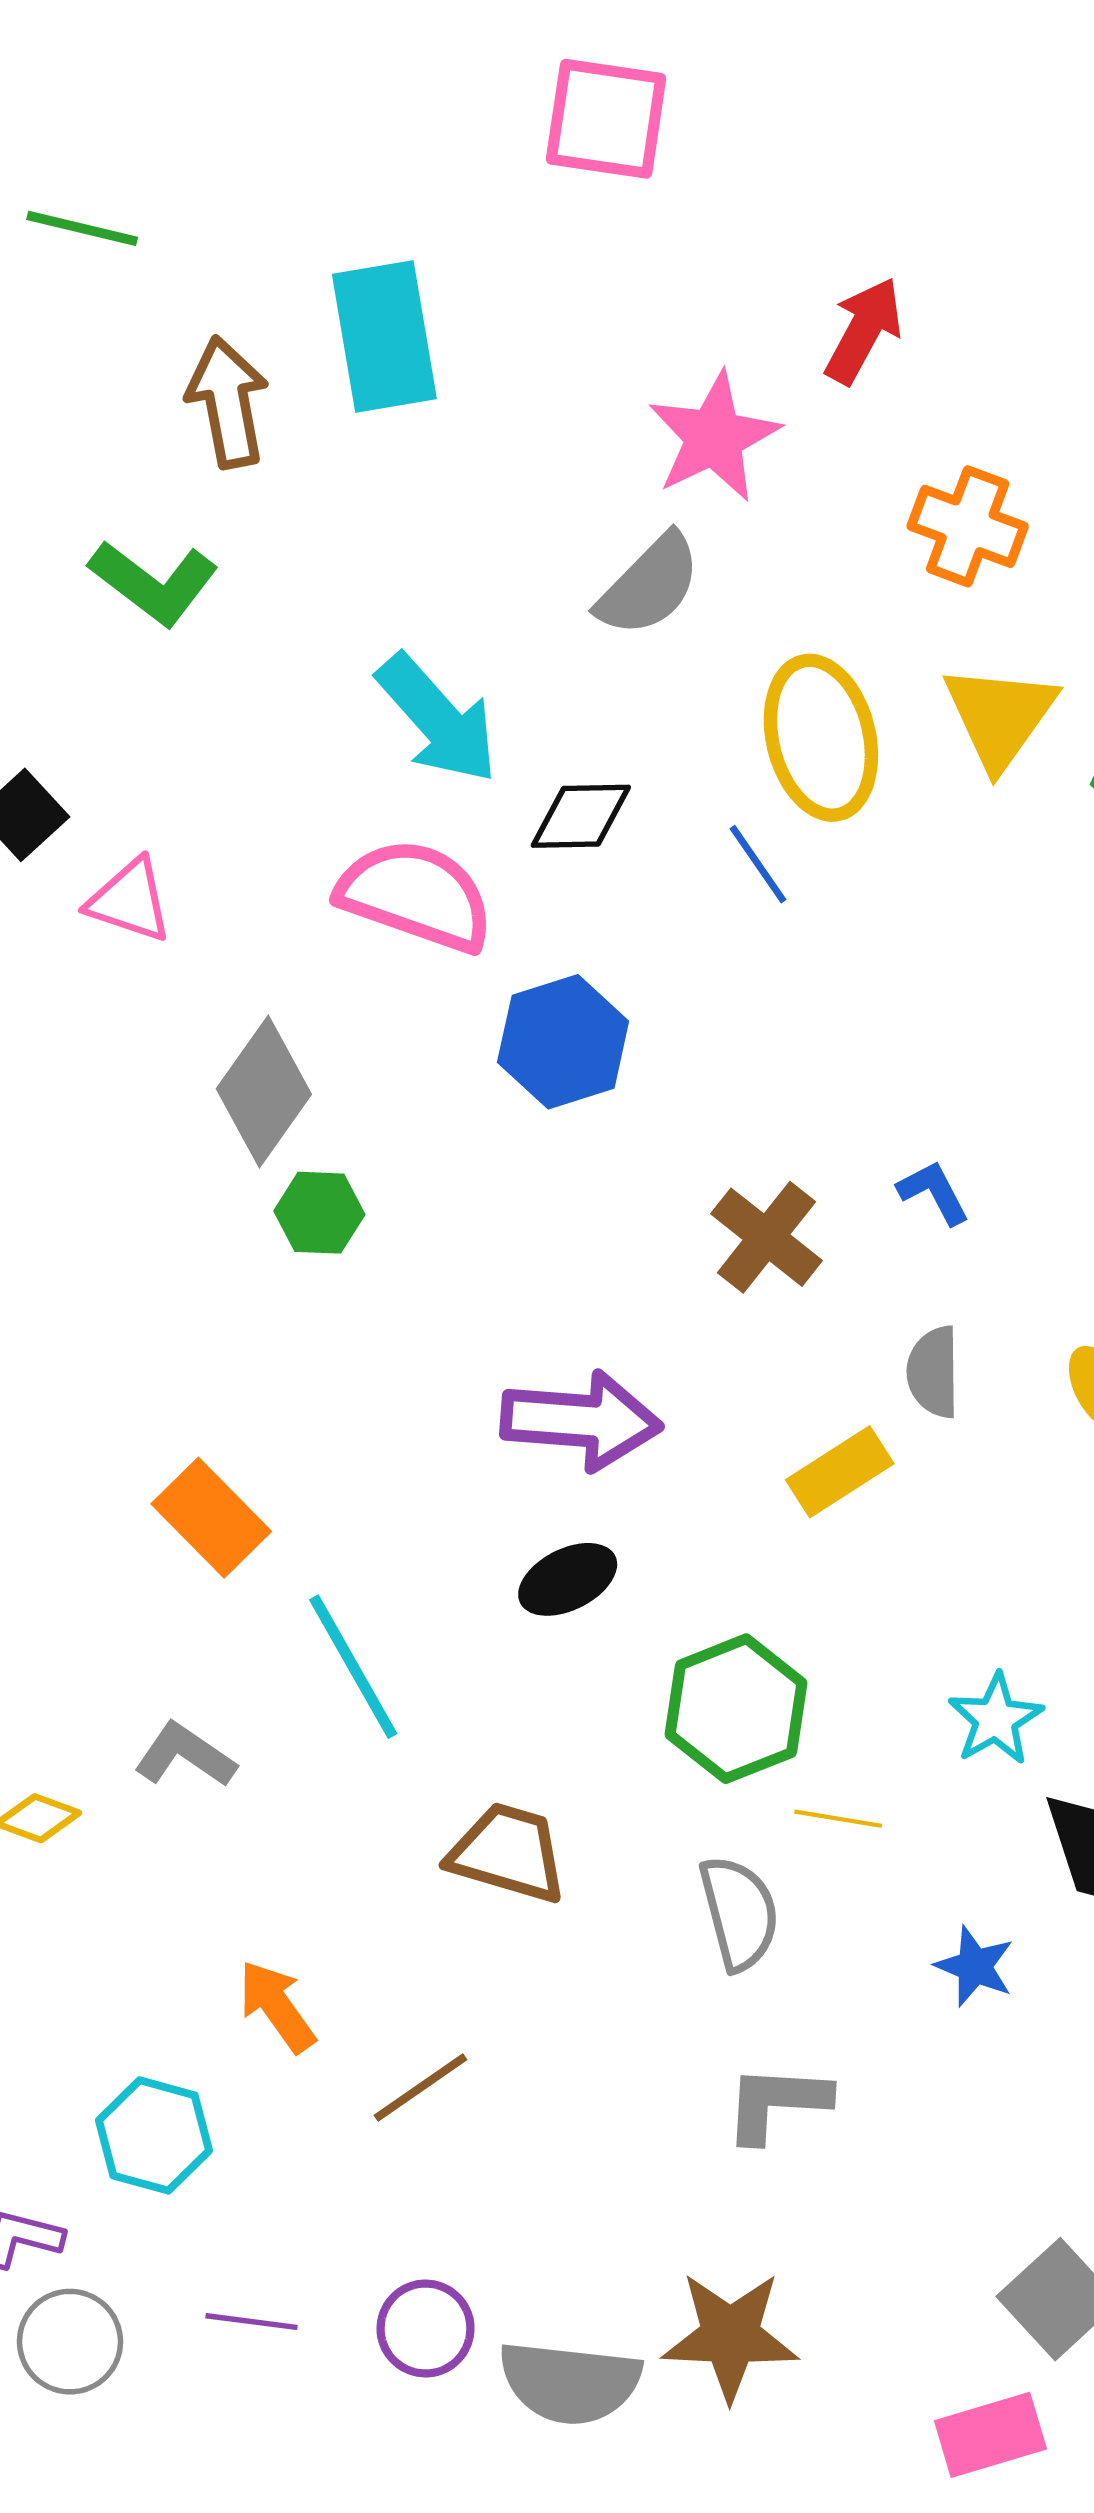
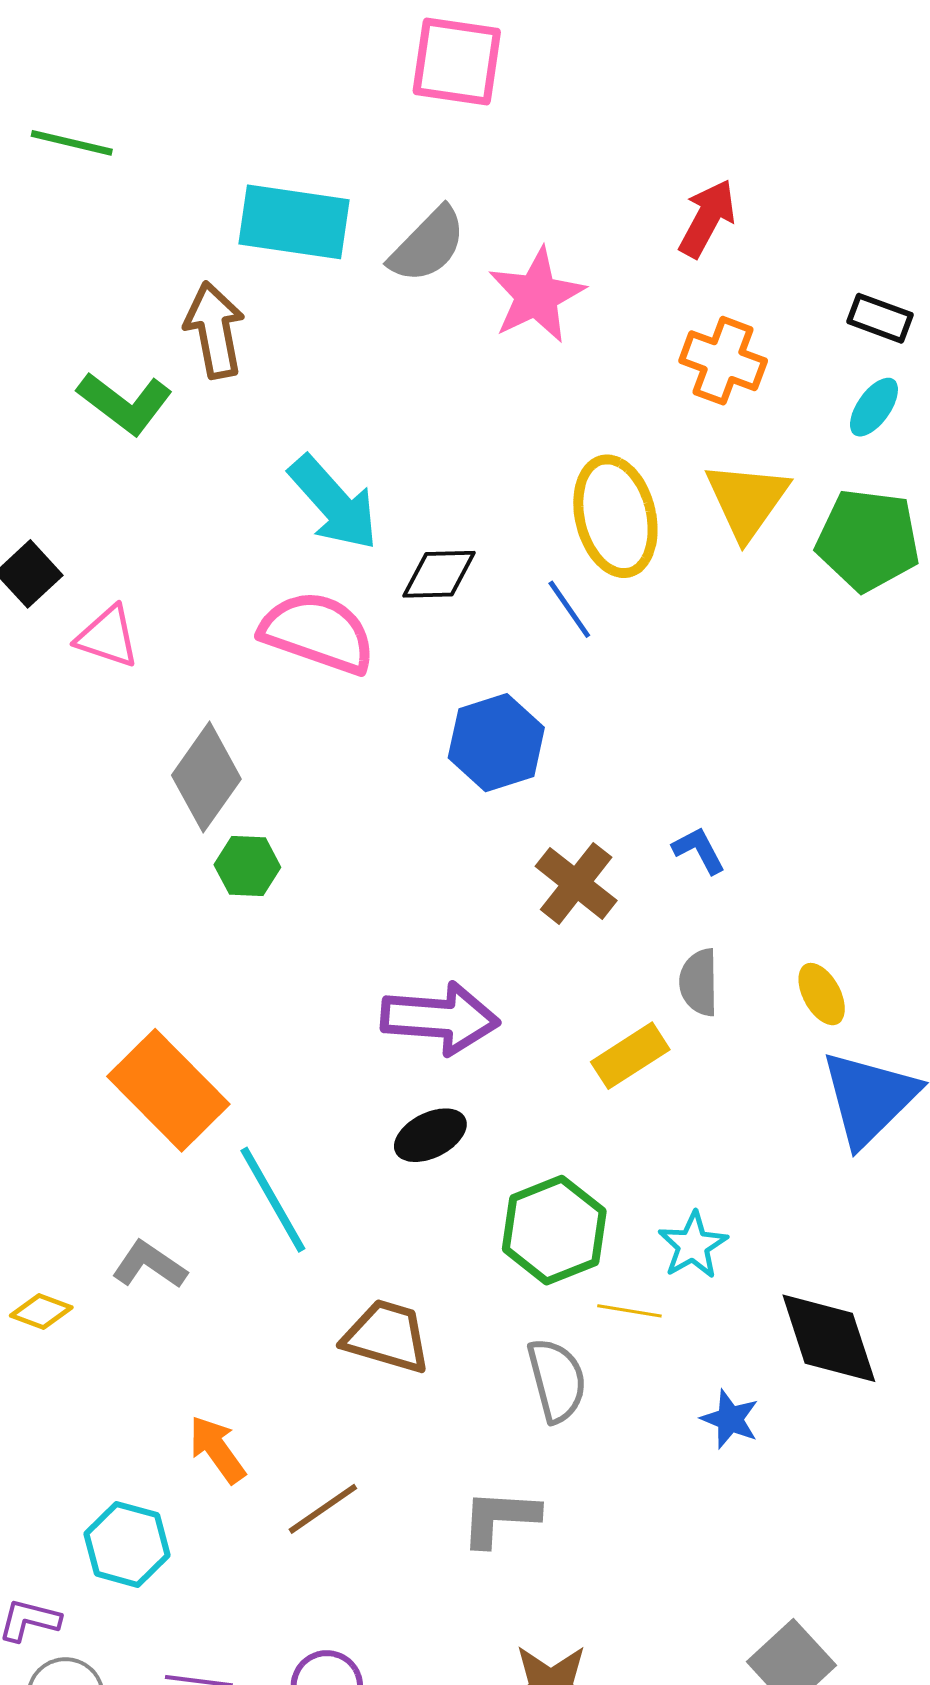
red arrow: (864, 331) -> (707, 218), moved
cyan rectangle: (384, 336) -> (294, 222), turned -72
brown arrow: (228, 402) -> (215, 330), moved
gray semicircle: (649, 585) -> (428, 245), moved
blue hexagon: (563, 1042) -> (496, 743), moved
orange rectangle: (211, 1518) -> (168, 1090), size x1.4
cyan star: (996, 1719) -> (693, 1245), moved
gray L-shape: (777, 2103) -> (500, 1518), moved

